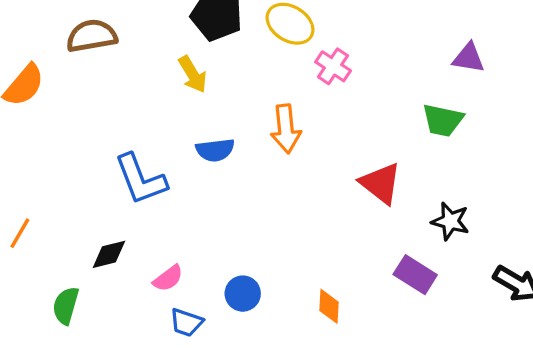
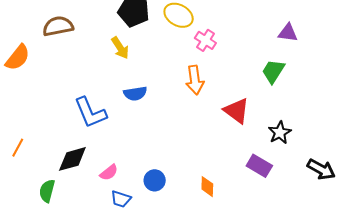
green trapezoid: (443, 120) -> (273, 71), turned 112
orange arrow: (286, 129) -> (195, 80), moved
black star: (450, 221) -> (280, 133), turned 30
black diamond: (109, 254) -> (72, 159), size x1.4

